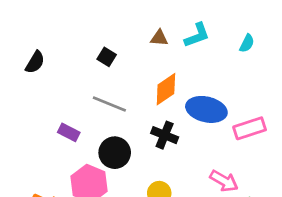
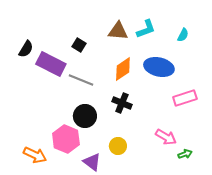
brown triangle: (159, 38) -> (118, 31), size x1.5
blue ellipse: (206, 109) -> (159, 67), moved
purple rectangle: (69, 132) -> (51, 64), moved, size x1.8

